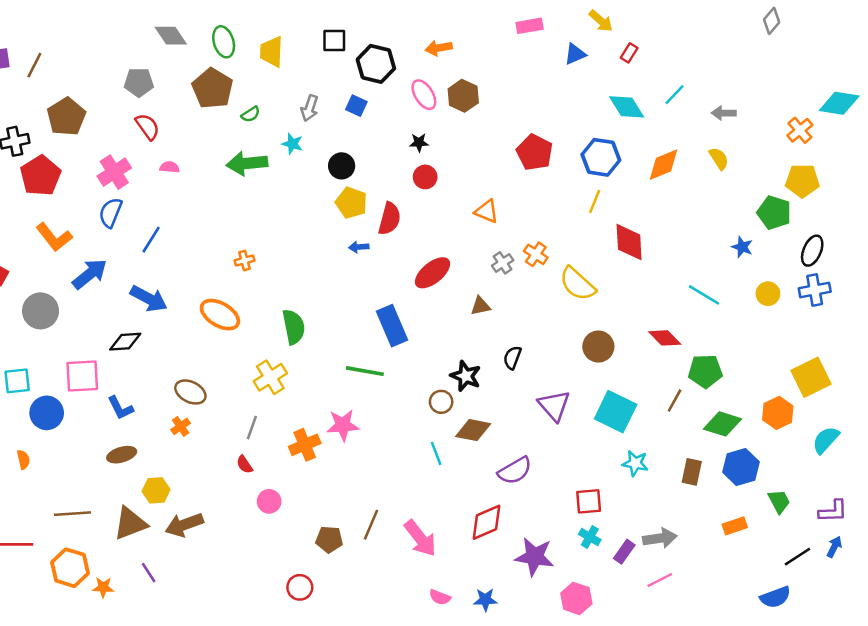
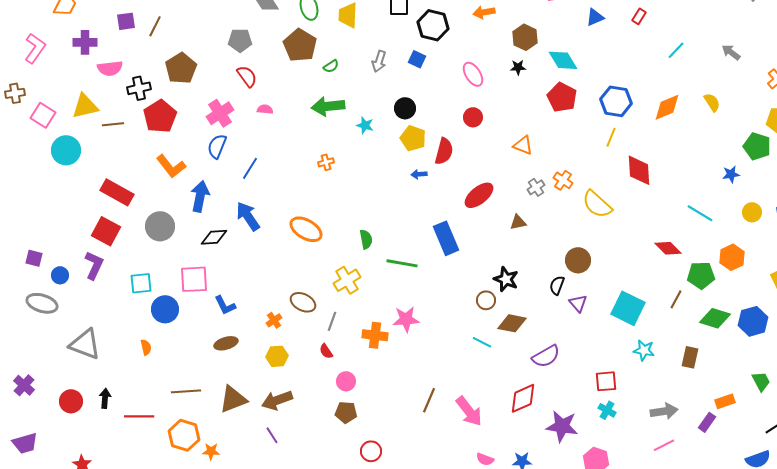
pink ellipse: (424, 95) -> (473, 74), moved
brown hexagon: (463, 96) -> (525, 37), moved
cyan diamond: (627, 107) -> (563, 60), moved
gray arrow: (724, 113) -> (731, 52), moved, turned 36
black star: (419, 143) -> (518, 67), moved
cyan star: (292, 144) -> (365, 125), moved
blue star: (742, 247) -> (731, 174), turned -30
orange cross: (244, 261) -> (326, 162), moved
blue arrow: (90, 274) -> (200, 196), turned -40
blue arrow: (149, 299) -> (248, 216), turned -152
green semicircle: (294, 327) -> (366, 239), size x0.7
black diamond: (125, 342) -> (214, 237), moved
brown circle: (598, 347) -> (578, 260), moved
black semicircle: (512, 358) -> (557, 285), moved
green line: (365, 371) -> (402, 263), moved
brown ellipse: (190, 392) -> (303, 302), moved
purple triangle: (554, 406) -> (578, 303), size x0.7
orange hexagon: (778, 413) -> (732, 257), moved
orange cross: (305, 445) -> (375, 335), turned 30
cyan line: (436, 453) -> (482, 342), turned -42
blue hexagon: (741, 467) -> (753, 321), moved
yellow hexagon: (156, 490) -> (277, 356), moved
brown pentagon: (329, 539) -> (346, 412), moved
purple rectangle: (624, 552) -> (707, 422), moved
purple line: (149, 573) -> (272, 435), moved

